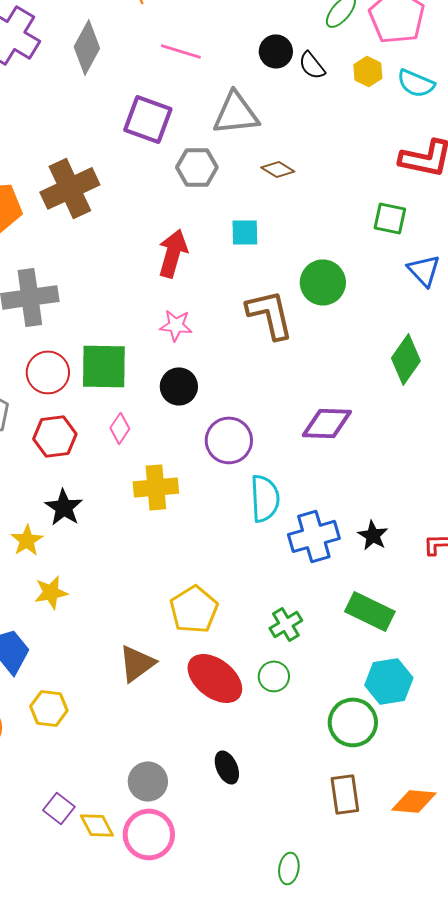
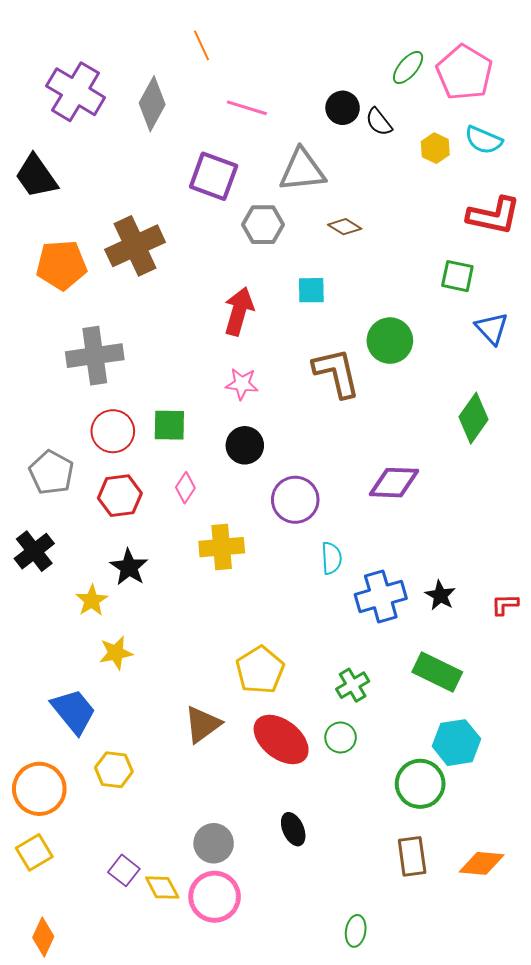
yellow hexagon: (368, 71) -> (435, 148), moved
green square: (104, 366) -> (169, 425), size x0.7
cyan semicircle: (265, 498) -> (331, 558), size x0.7

